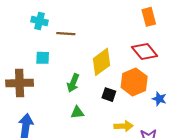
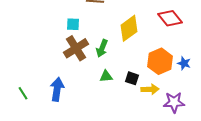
orange hexagon: (134, 82) -> (160, 61), moved
brown cross: (20, 83) -> (76, 48), moved, turned -30
black square: (109, 95) -> (132, 78), moved

